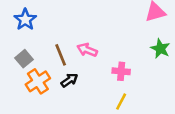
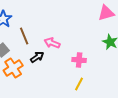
brown line: (61, 55) -> (24, 36), moved
black arrow: (69, 80) -> (37, 57), moved

